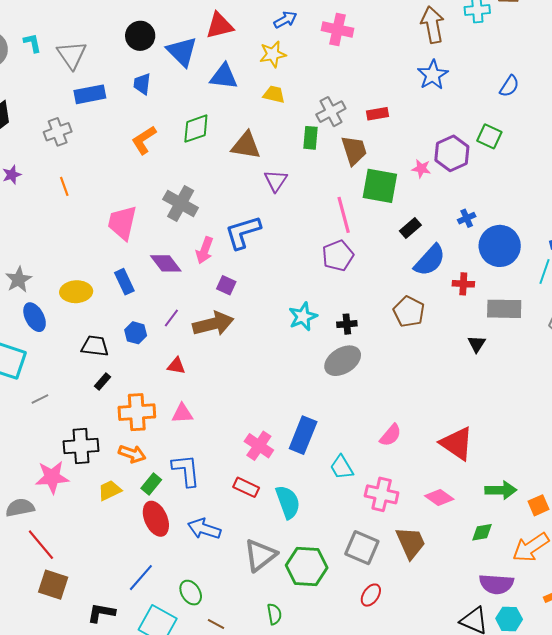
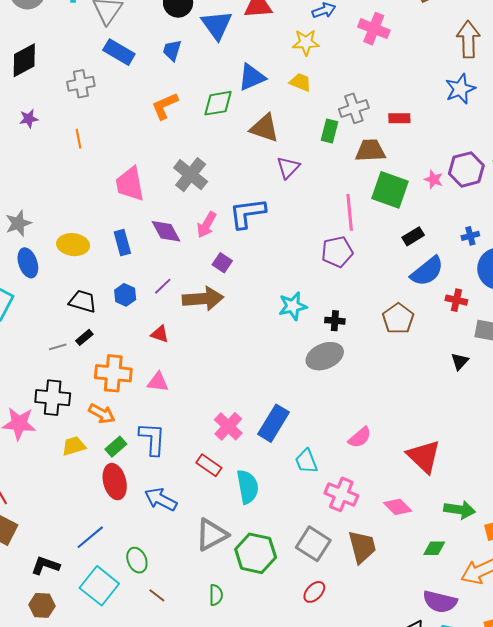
blue triangle: (224, 76) -> (252, 77), moved, turned -40
blue rectangle: (90, 94) -> (119, 52), turned 32
brown trapezoid: (354, 150) -> (370, 151), turned -84
pink trapezoid: (122, 223) -> (130, 184), turned -33
gray line: (40, 399) -> (58, 347), moved

